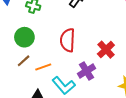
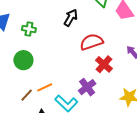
red semicircle: (68, 40) -> (92, 42), moved, turned 75
brown line: (24, 61) -> (27, 95), moved

